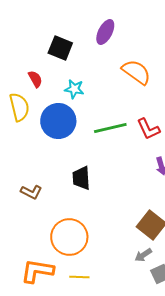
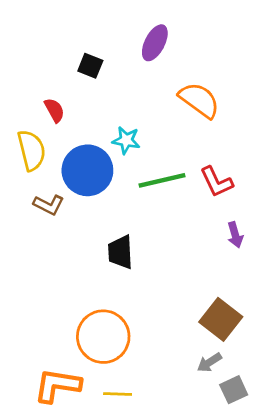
black square: (60, 48) -> (90, 66), size x0.7
cyan star: (74, 89) -> (126, 140), moved
brown L-shape: (31, 192) -> (49, 205), moved

